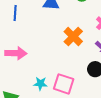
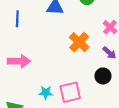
pink square: (64, 84) -> (70, 92), turned -30

